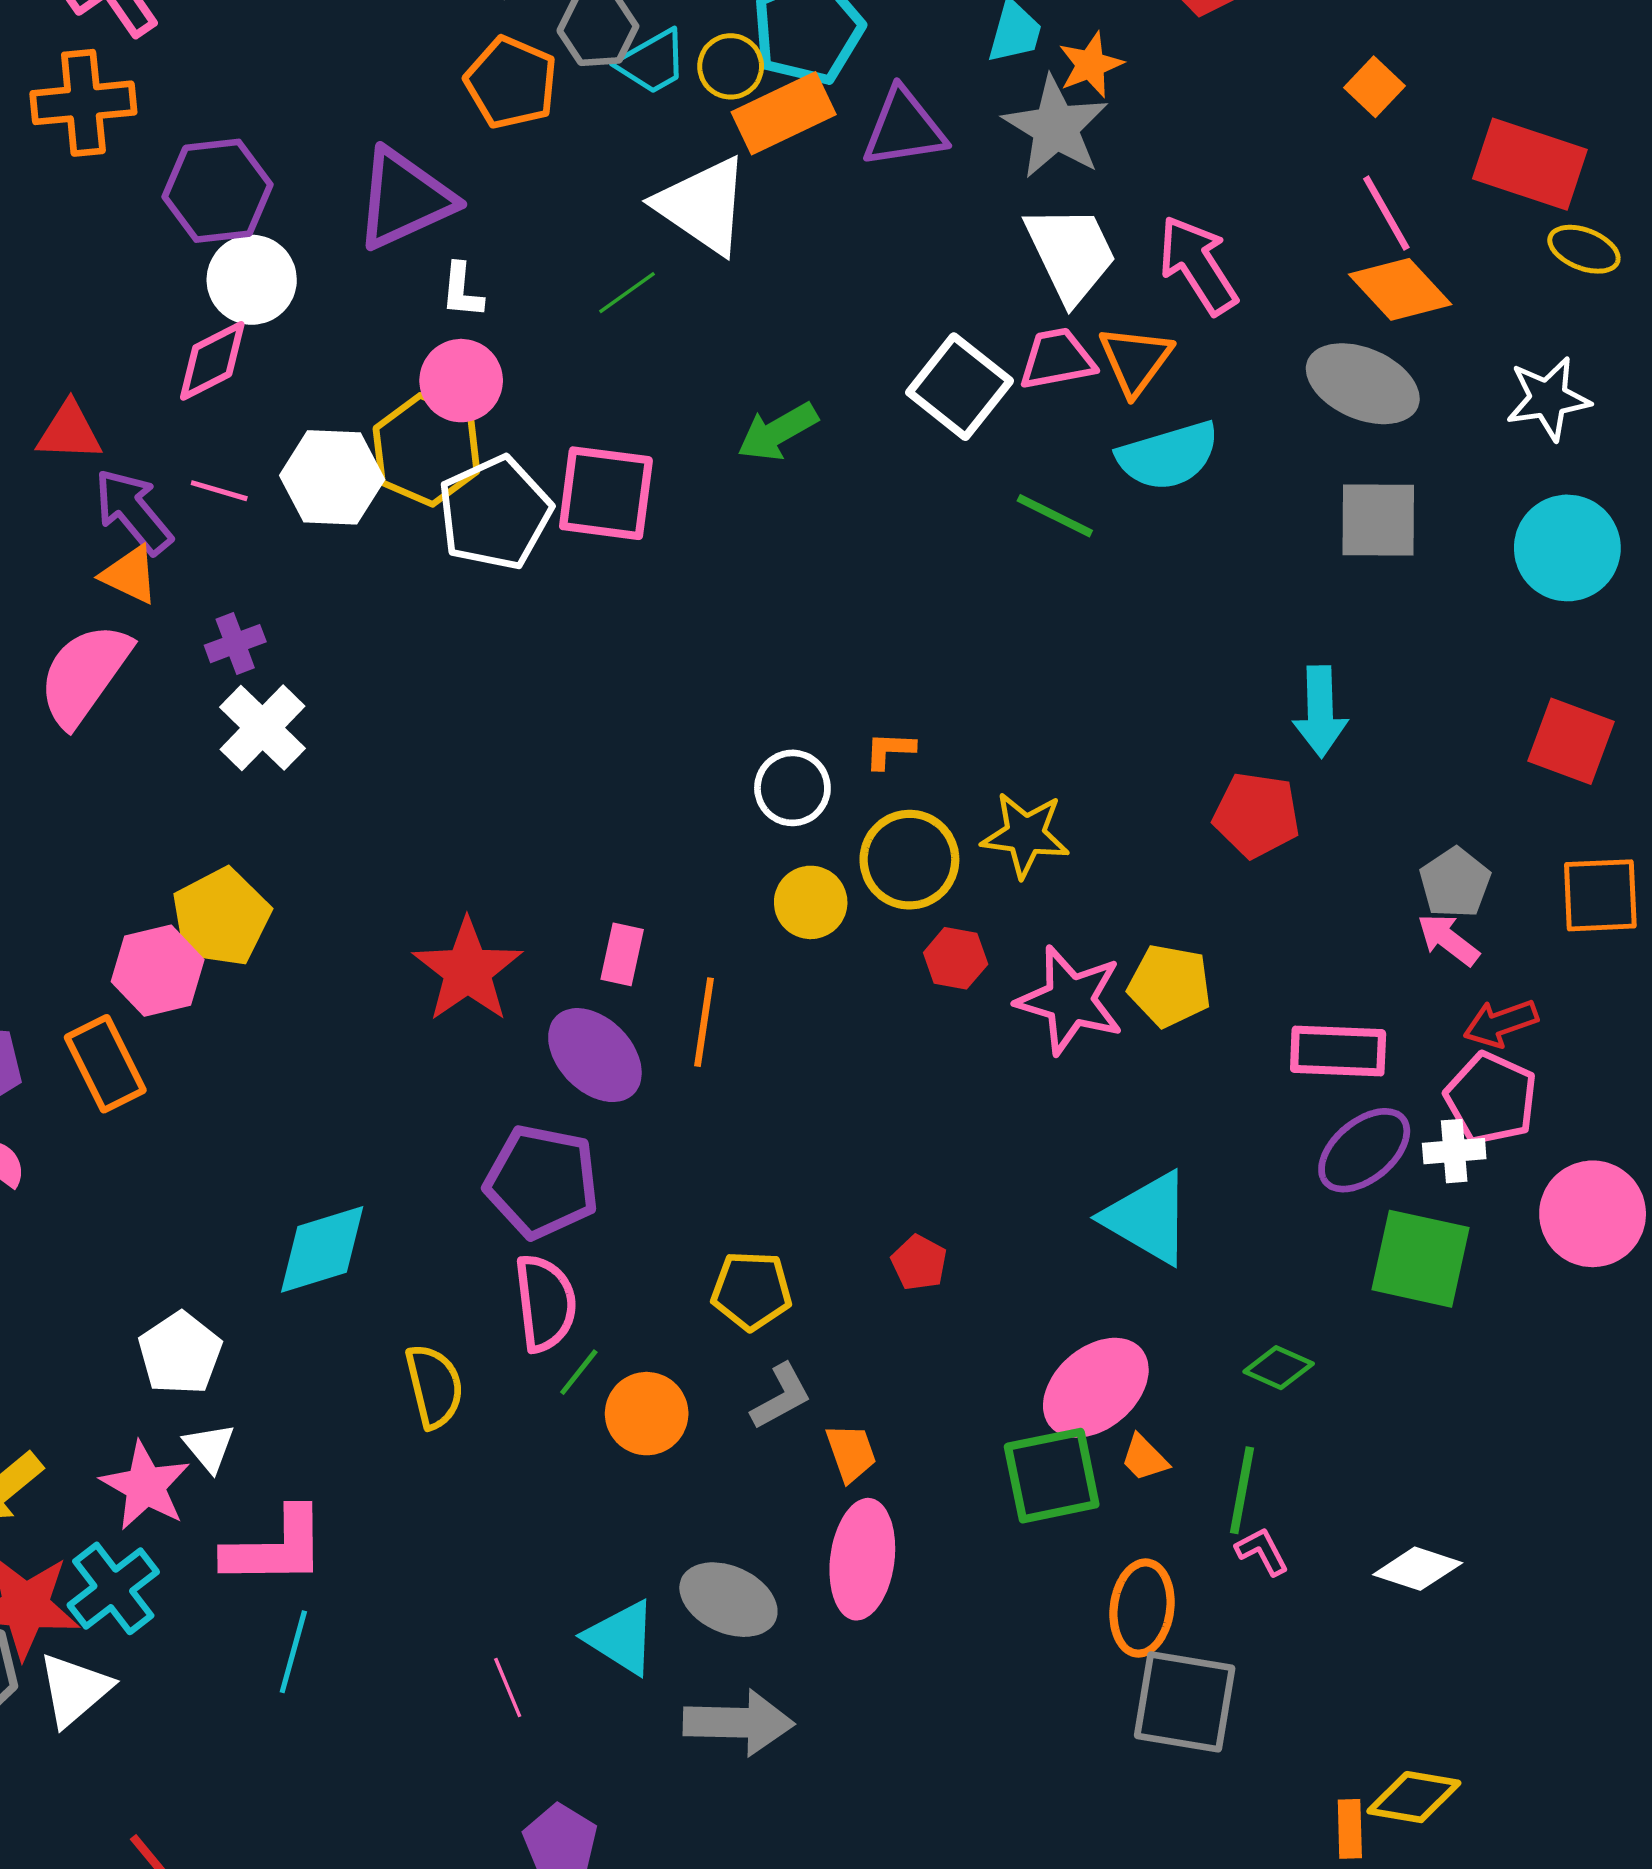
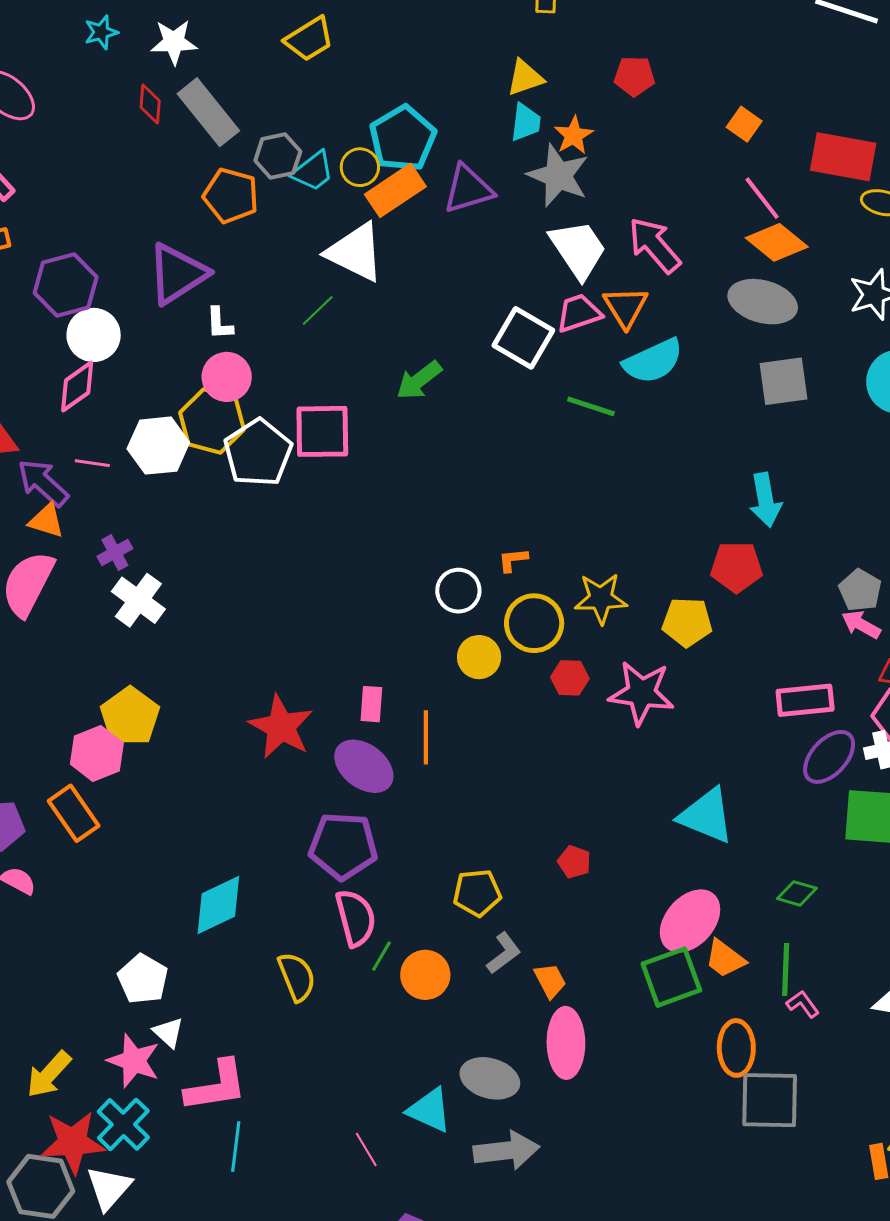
yellow pentagon: (1170, 986) -> (687, 622), moved
orange trapezoid: (1144, 1458) -> (725, 959), size x1.4

